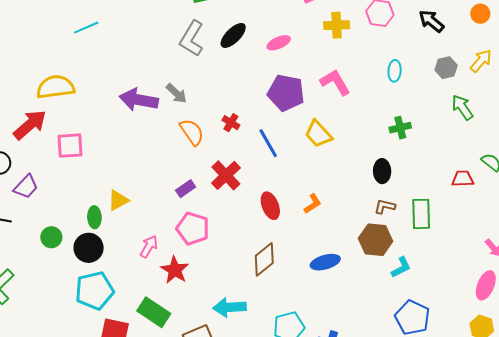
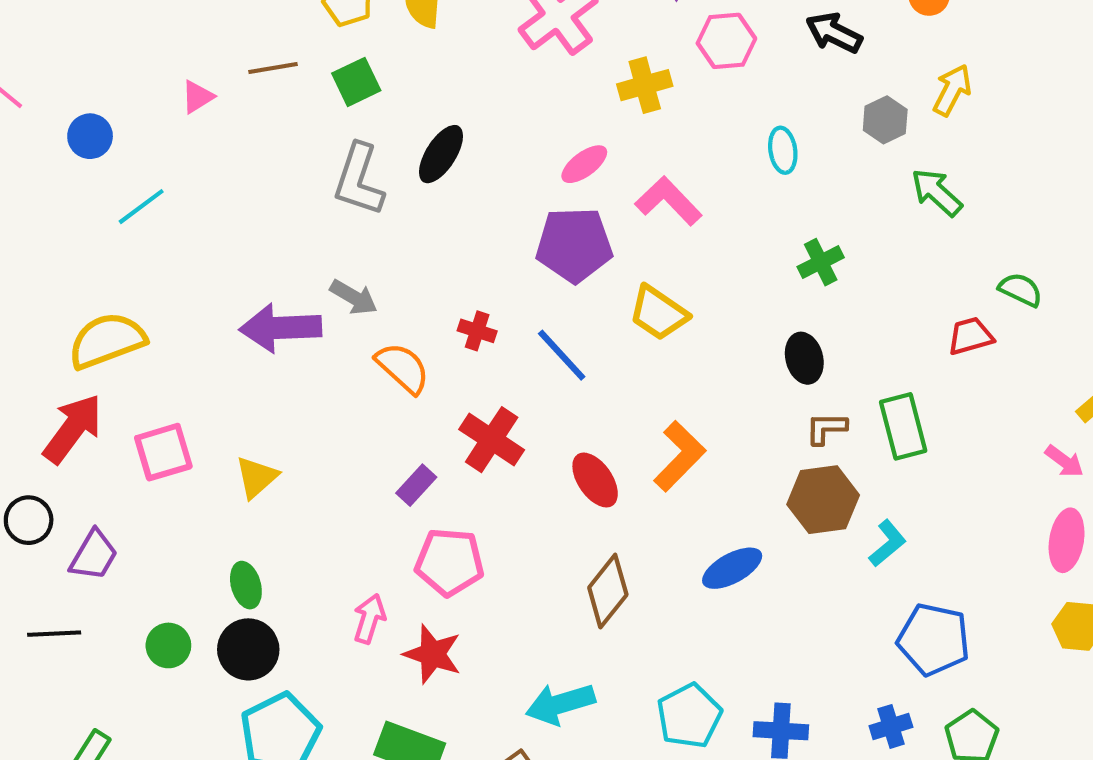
pink ellipse: (279, 43) -> (584, 164), moved
yellow triangle: (118, 200) -> (257, 477), moved
orange L-shape: (313, 204) -> (680, 456), size x1.6

